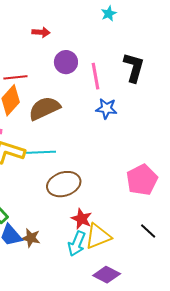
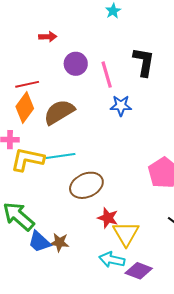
yellow triangle: (98, 236) -> (126, 234), turned -32
cyan arrow: (77, 244) -> (112, 260), moved, turned 85

